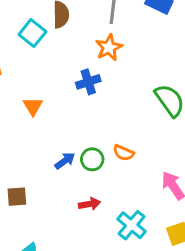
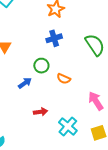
blue cross: (88, 82) -> (54, 38), moved
green circle: (92, 159) -> (41, 66), moved

